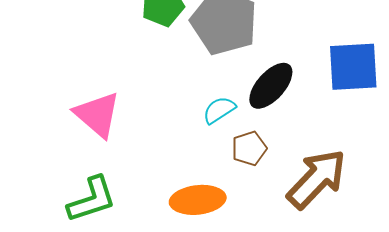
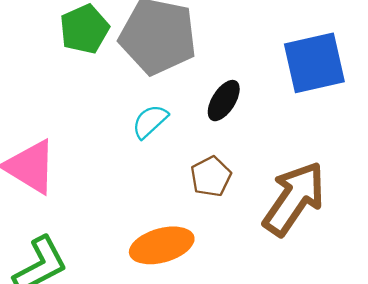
black ellipse: (271, 86) -> (224, 101), size x0.7
cyan semicircle: (219, 110) -> (150, 121), moved

